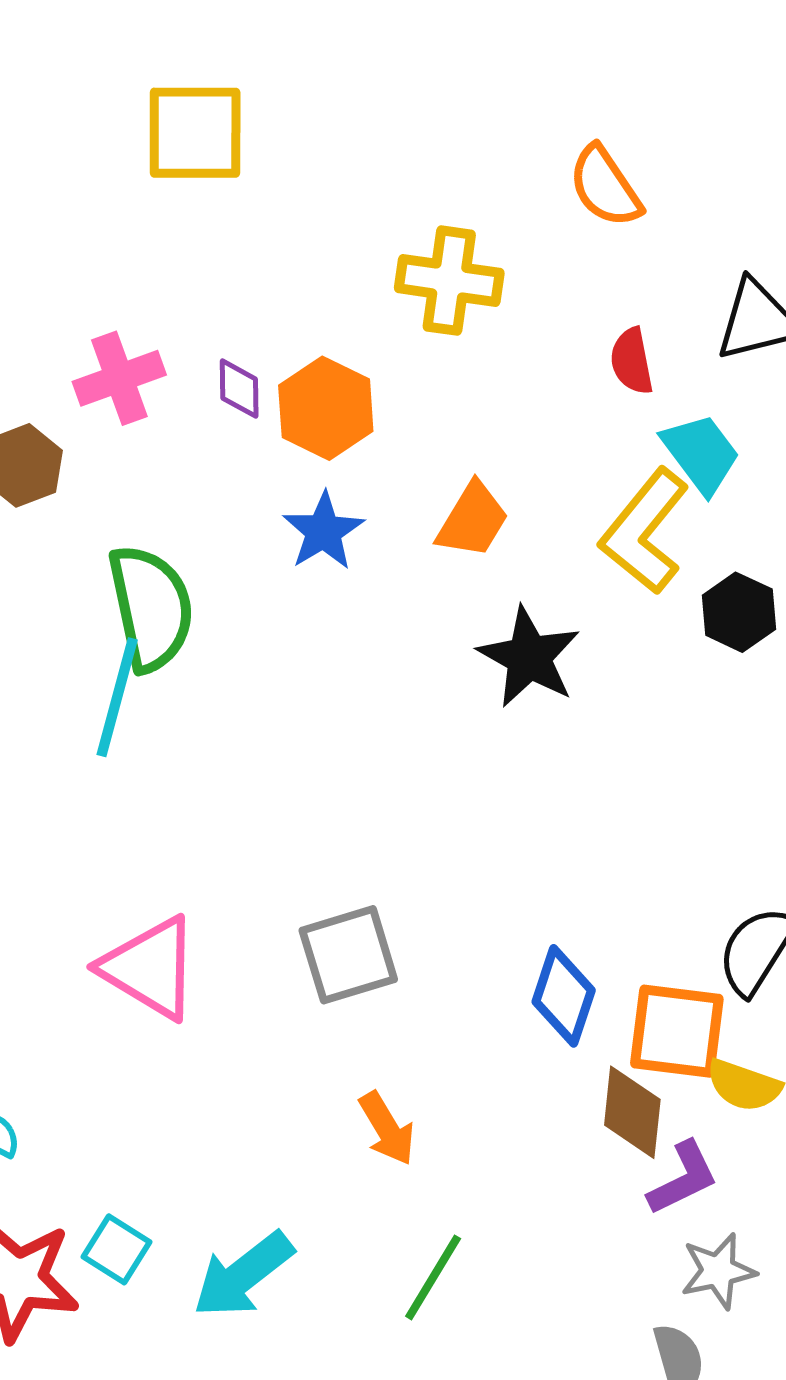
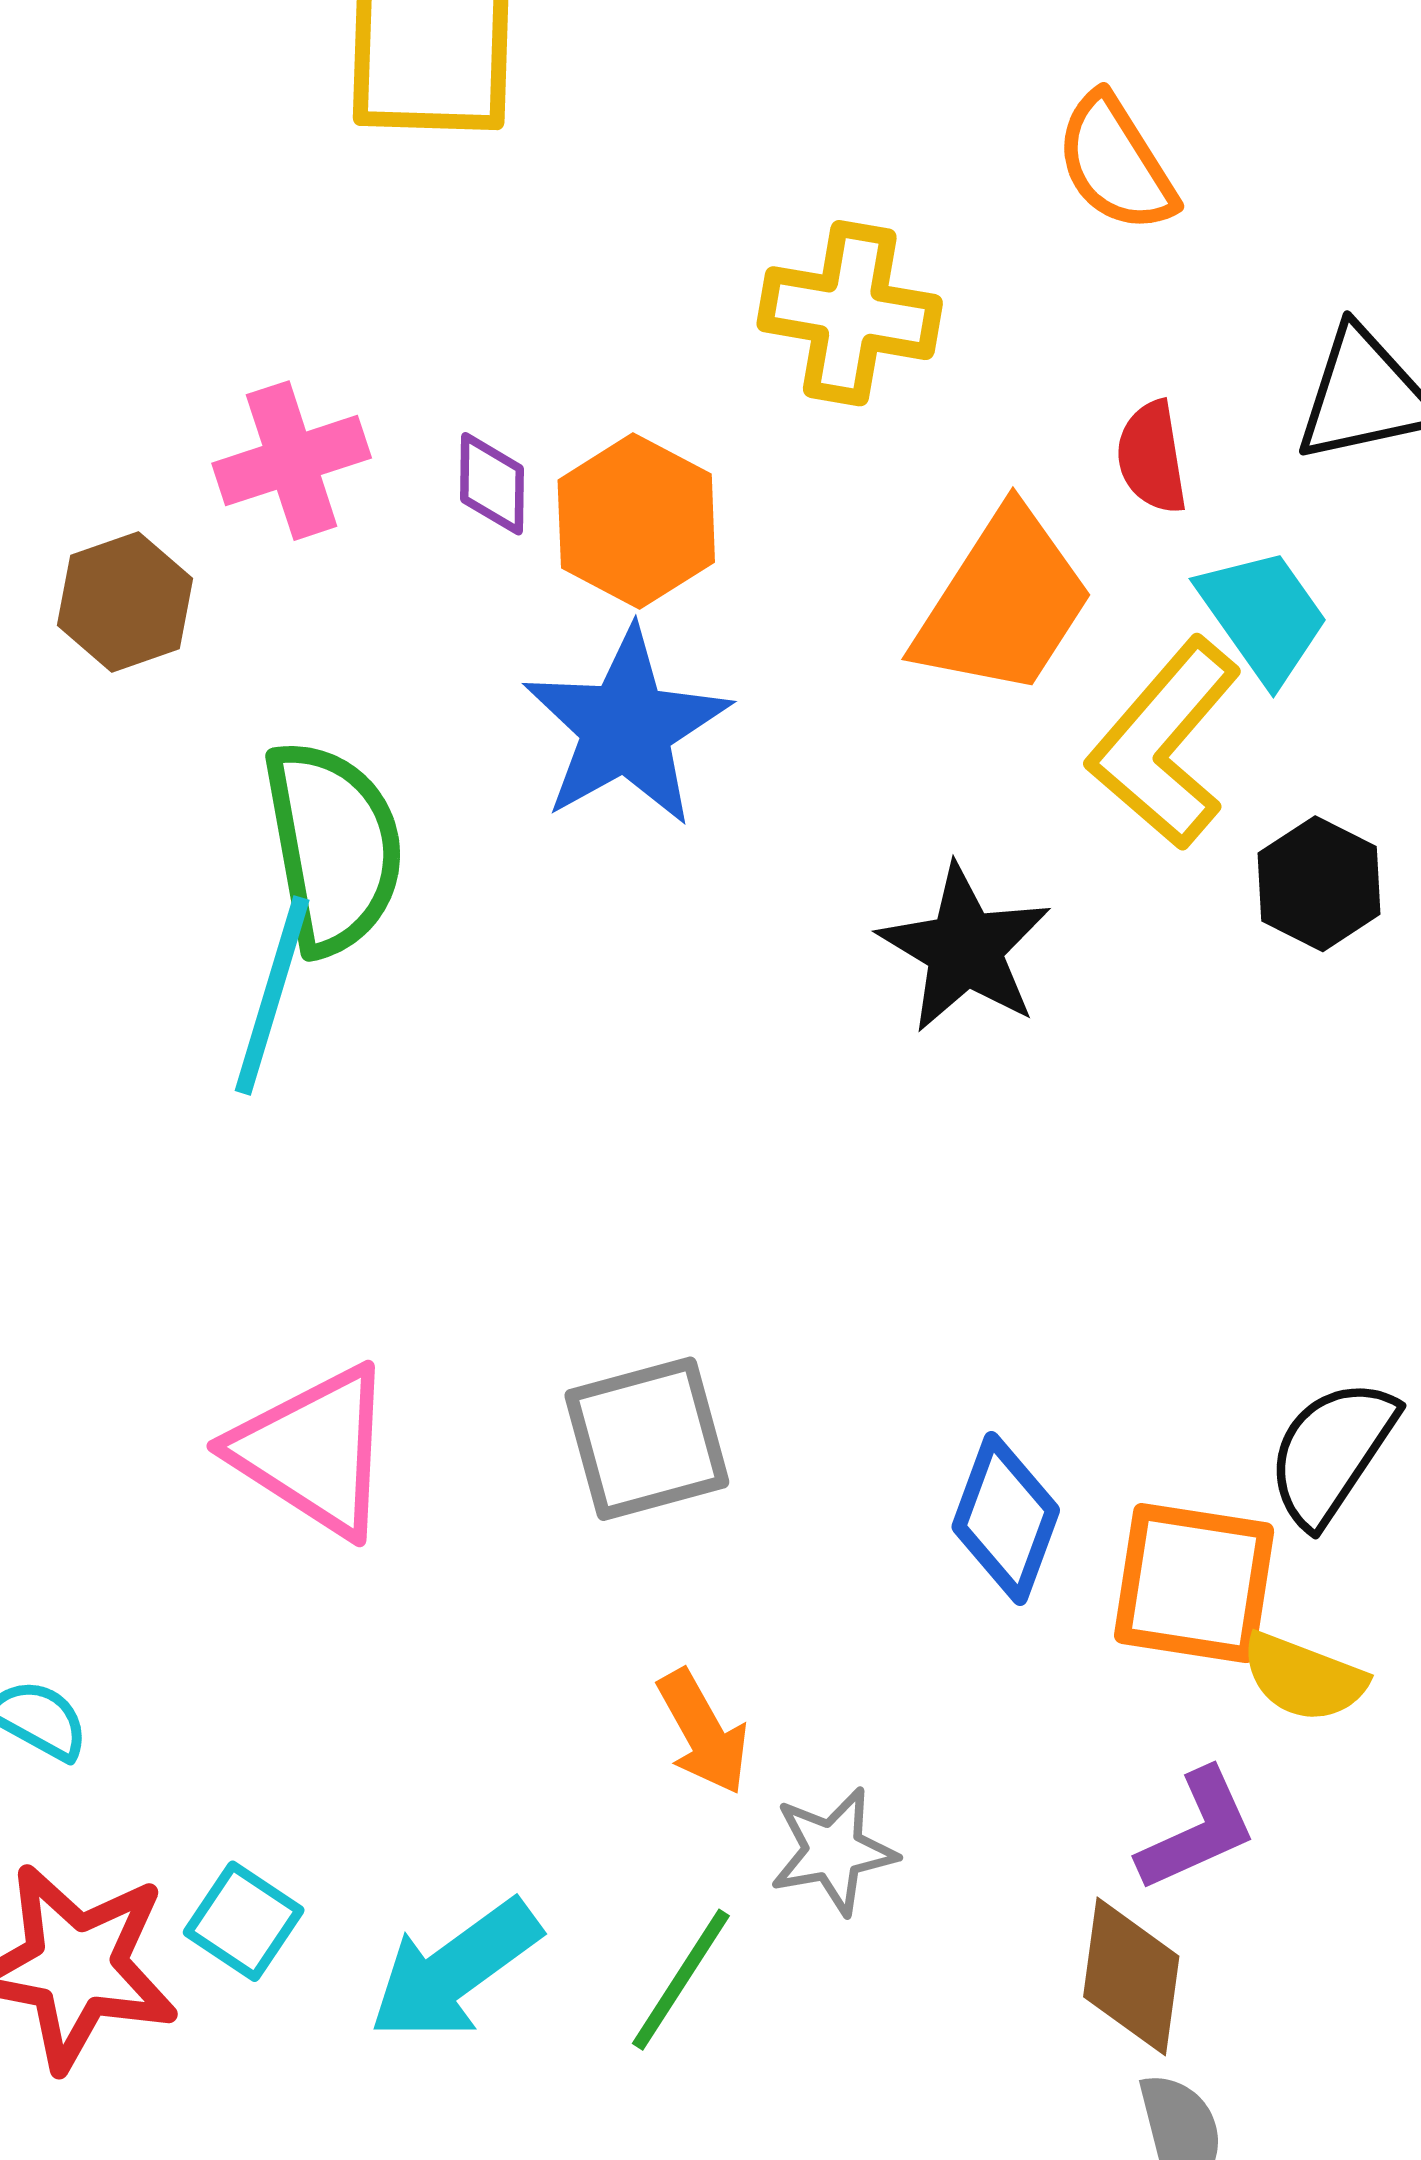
orange trapezoid: (473, 520) -> (1004, 603), moved, size x1.5
blue star: (323, 531) -> (626, 727), size x1.5
brown diamond: (632, 1112) -> (1131, 1976), moved
gray star: (718, 1271) -> (833, 1851), moved
green line: (433, 1277) -> (681, 1980), moved

